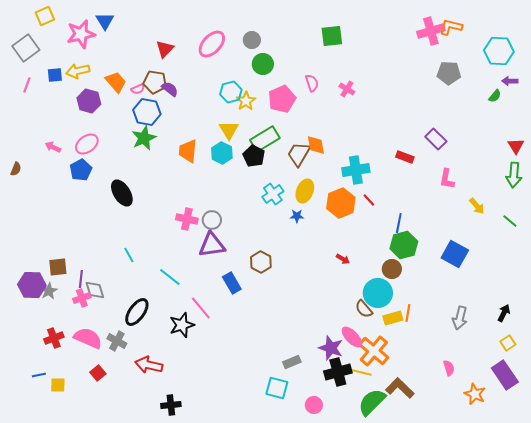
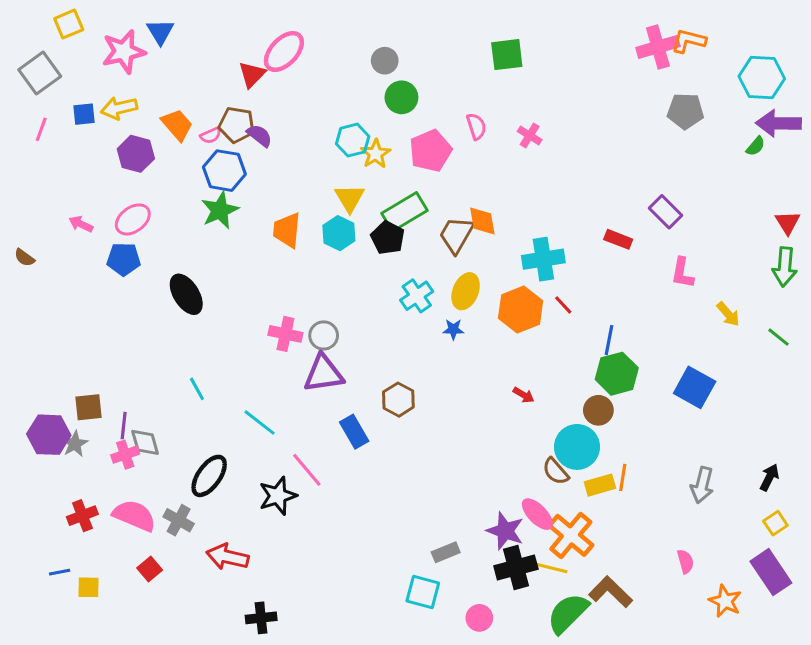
pink ellipse: (212, 44) -> (284, 52), moved
purple arrow: (510, 81) -> (779, 123), size x1.8
brown semicircle: (16, 169) -> (24, 258), turned 104
blue pentagon: (81, 170) -> (124, 259), turned 30

